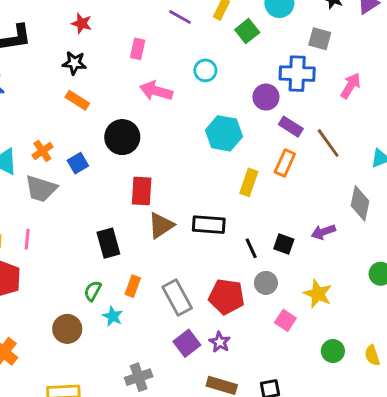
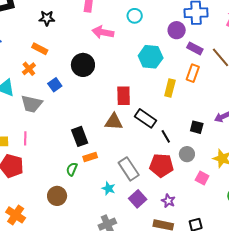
orange rectangle: (77, 100) -> (40, 49), moved
orange cross: (42, 151) -> (29, 69), moved
red rectangle: (142, 191) -> (124, 96), moved
brown triangle: (161, 225) -> (114, 122), turned 42
black rectangle: (209, 225) -> (146, 118), turned 35
black line: (251, 248) -> (166, 136), moved
orange rectangle: (133, 286) -> (90, 157), moved, turned 56
cyan star: (113, 316) -> (108, 188), moved
purple star: (220, 342) -> (168, 201), moved

